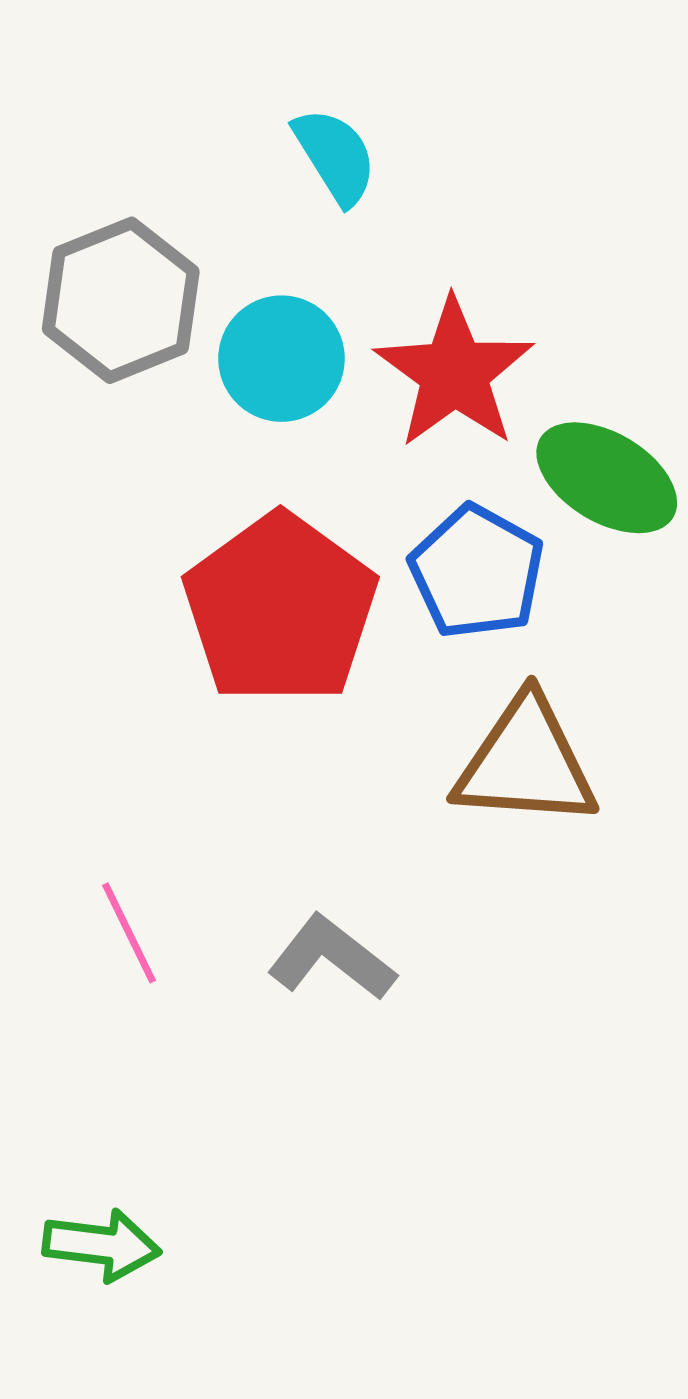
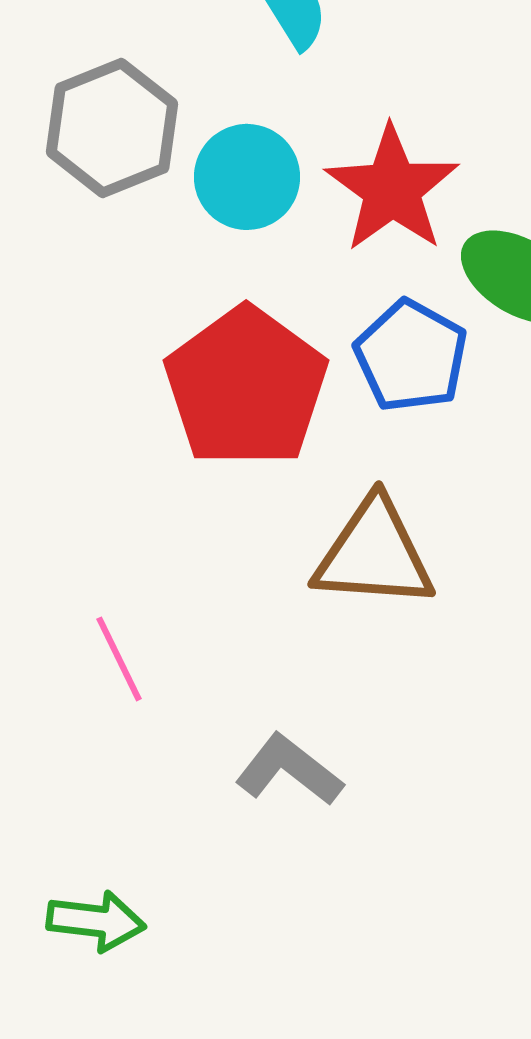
brown triangle: (526, 763) -> (374, 554), moved
gray L-shape: (332, 958) -> (289, 770), moved

